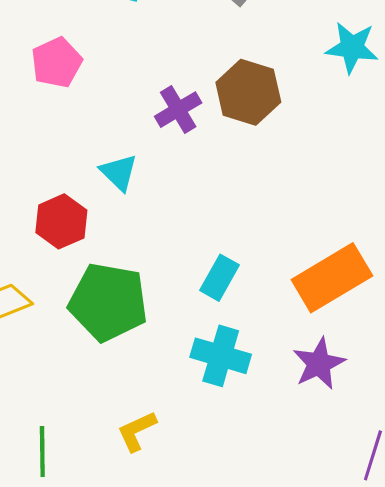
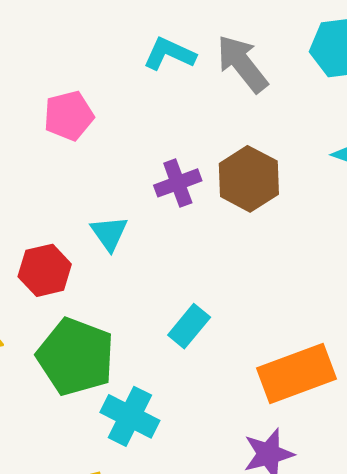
cyan rectangle: (220, 278) -> (189, 326), moved
cyan cross: (221, 356) -> (130, 416), moved

